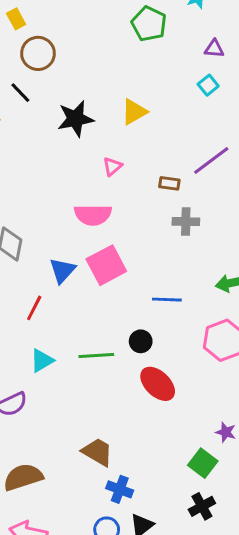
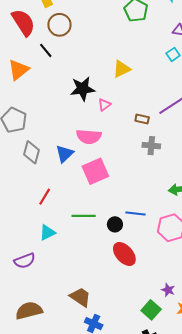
black star: (75, 119) -> (83, 89), moved
blue triangle: (62, 270) -> (65, 154), moved
blue line: (167, 300) -> (135, 213), moved
green line: (96, 356) -> (84, 216), moved

